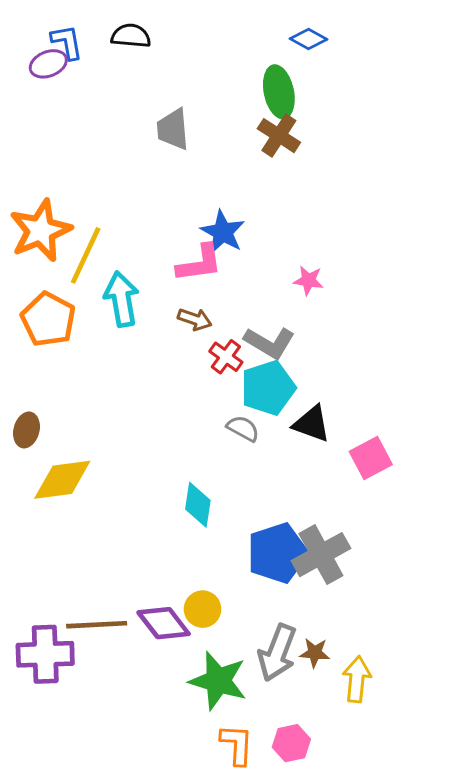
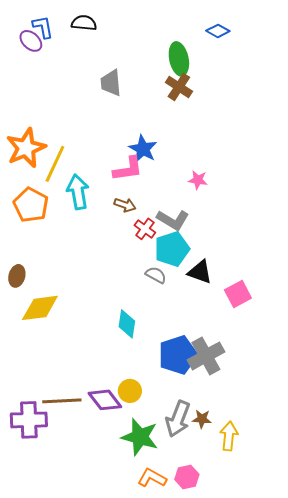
blue diamond: (308, 39) -> (218, 31), moved
purple ellipse: (48, 64) -> (31, 41), turned 65
orange L-shape: (237, 745) -> (152, 478), turned -64

